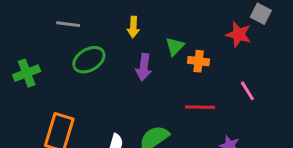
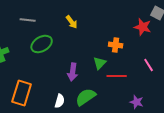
yellow arrow: (133, 27) -> (72, 22), turned -40
green triangle: (175, 46) -> (100, 63), moved
purple arrow: (144, 67) -> (73, 72), moved

